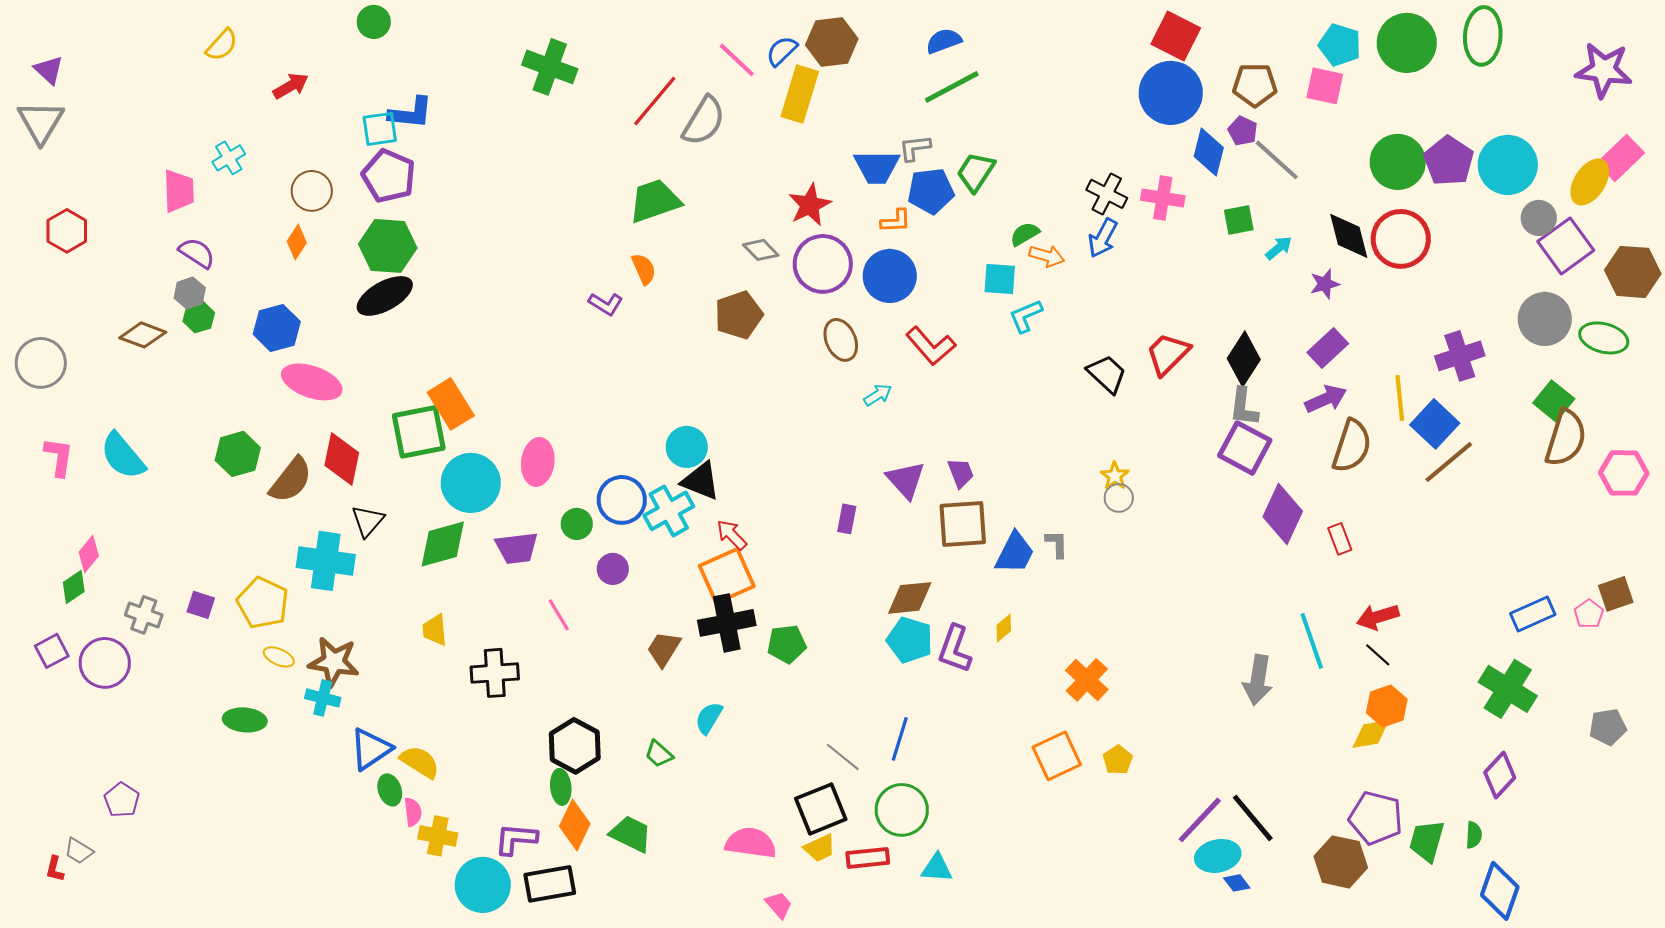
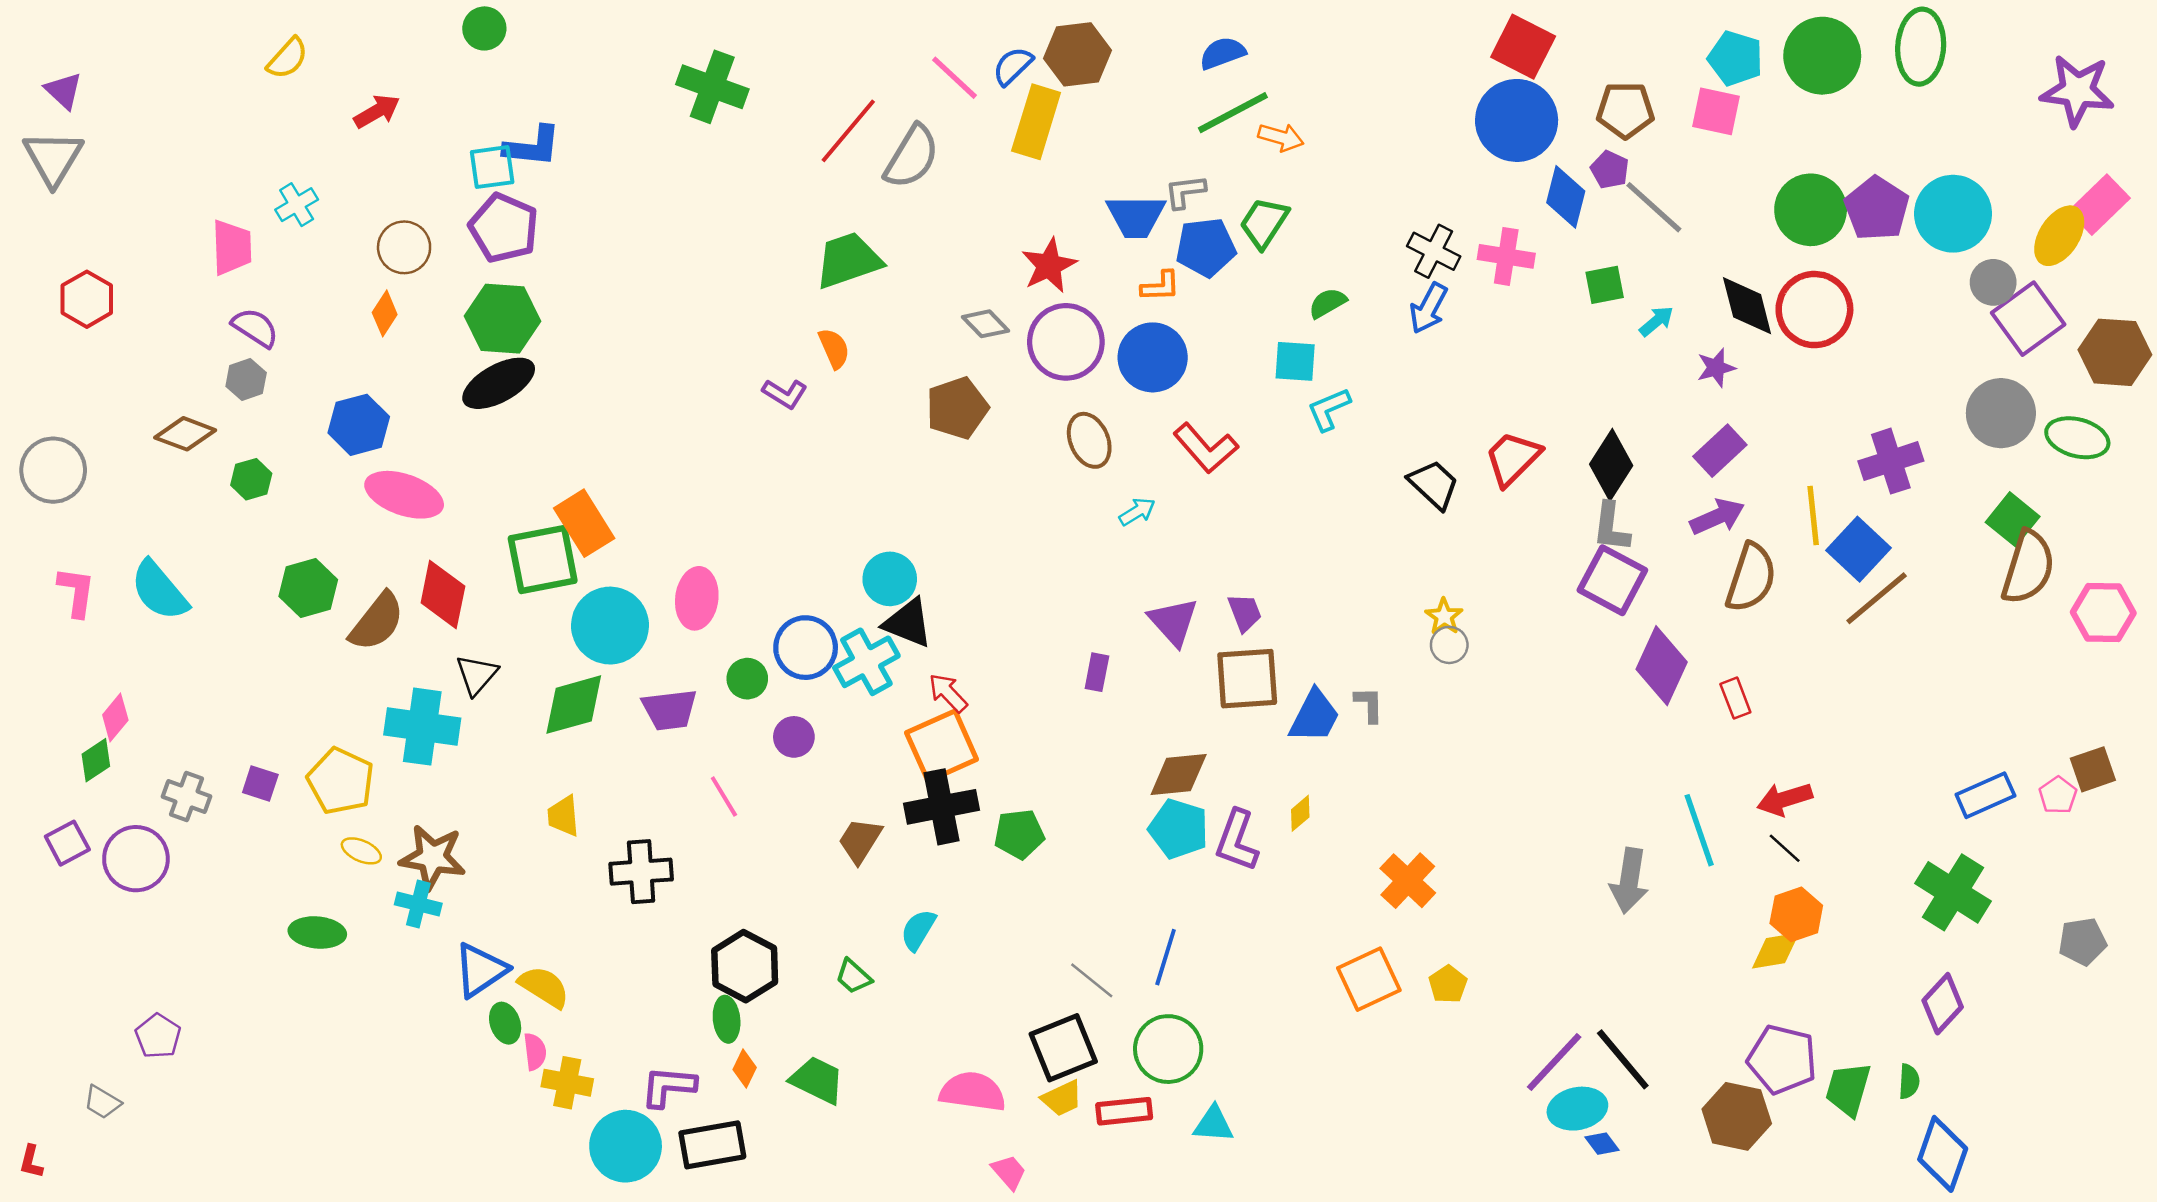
orange arrow: (1047, 256) -> (1281, 137), moved
green hexagon: (199, 317) -> (251, 479), moved
orange diamond: (575, 825) -> (745, 1068), size x0.6
red L-shape: (55, 869) -> (31, 1162), moved

